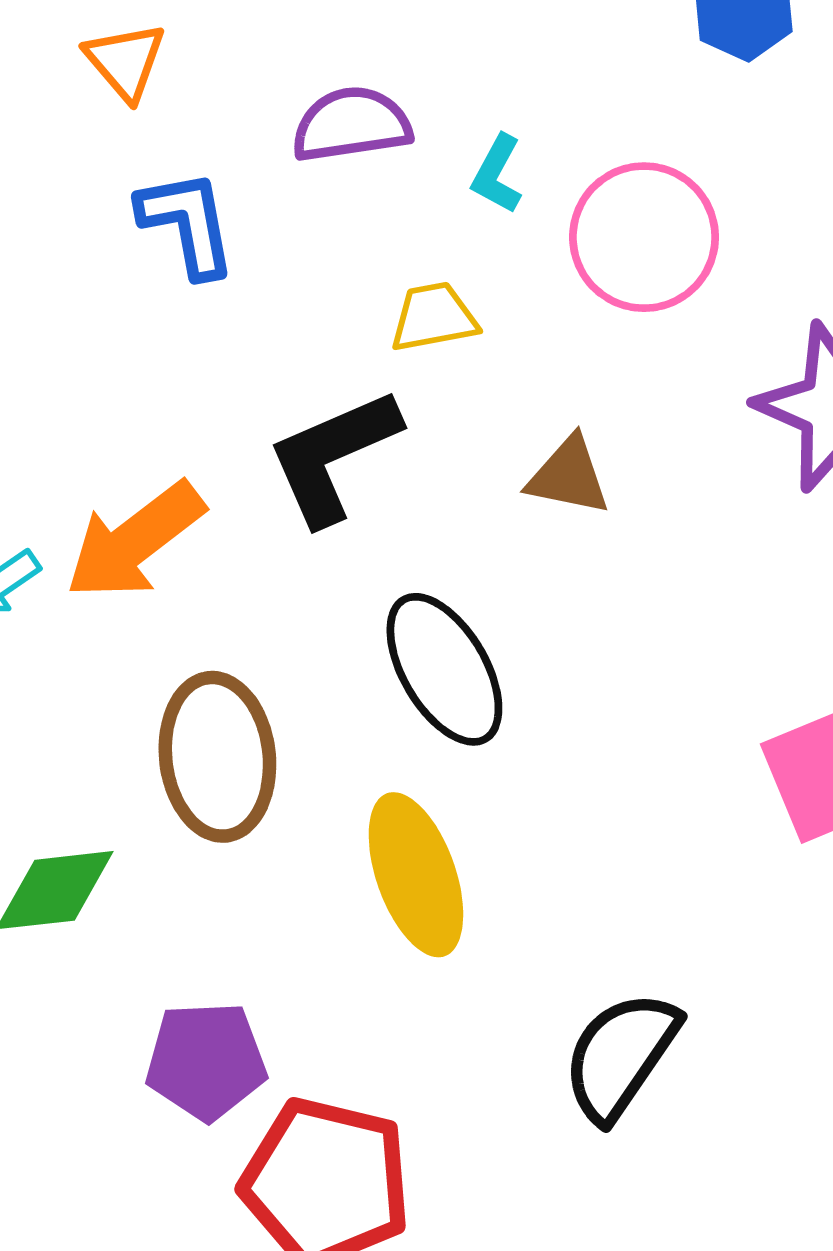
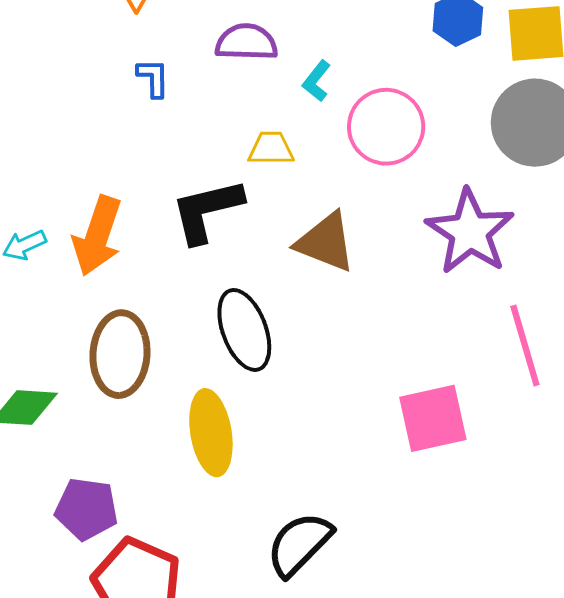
blue L-shape: (187, 223) -> (153, 78), size x0.7
brown triangle: (569, 476) -> (326, 242), size x1.4
orange arrow: (135, 541) -> (97, 236), turned -44

